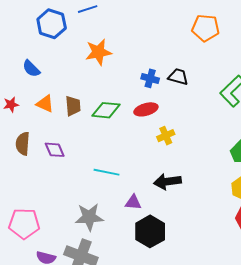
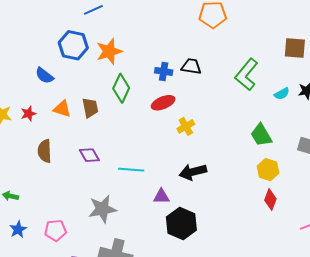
blue hexagon: (52, 24) -> (73, 45), moved
green diamond: (106, 110) -> (121, 88), moved, turned -64
purple diamond: (55, 150) -> (89, 155), moved
gray star: (89, 217) -> (102, 209), moved
pink pentagon: (24, 224) -> (55, 230), size x0.7

